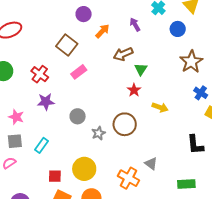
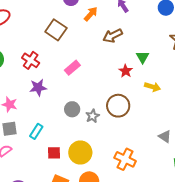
green triangle: (141, 69) -> (143, 57), moved
pink rectangle: (79, 72) -> (72, 68), moved
gray circle: (78, 116) -> (72, 109), moved
gray triangle: (151, 164) -> (165, 136), moved
red square: (55, 176) -> (54, 153), moved

